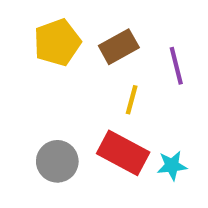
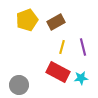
purple line: (176, 66) -> (83, 47), moved
gray circle: (57, 161) -> (19, 85), moved

